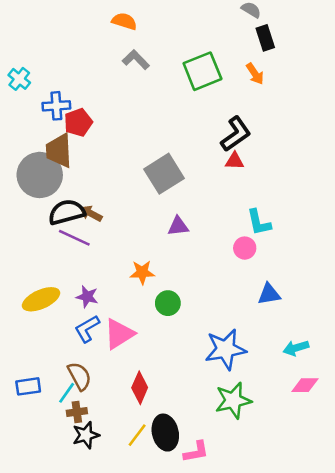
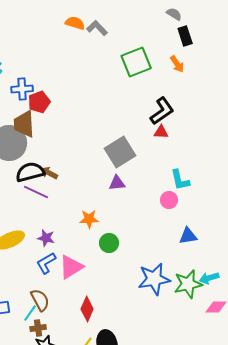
gray L-shape: (136, 60) -> (97, 28), moved
gray square: (164, 174) -> (120, 152), moved
green star: (233, 400) -> (188, 284), moved

